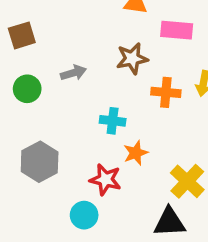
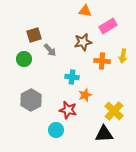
pink rectangle: (177, 30) -> (108, 26), turned -36
brown square: (22, 35) -> (34, 35), moved
gray arrow: (73, 73) -> (50, 50), turned 64

